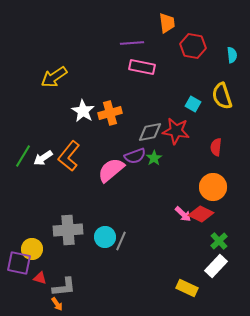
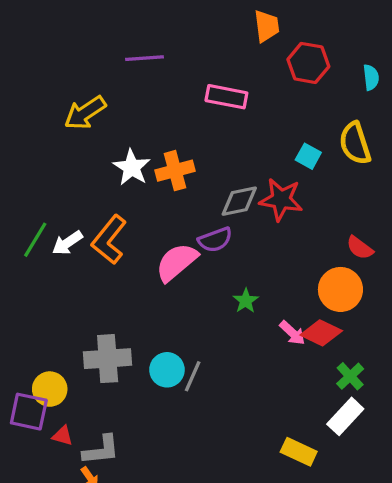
purple line: (132, 43) -> (144, 58), moved
red semicircle: (216, 147) -> (360, 248), moved, turned -60
green star: (154, 158) -> (246, 301), moved

